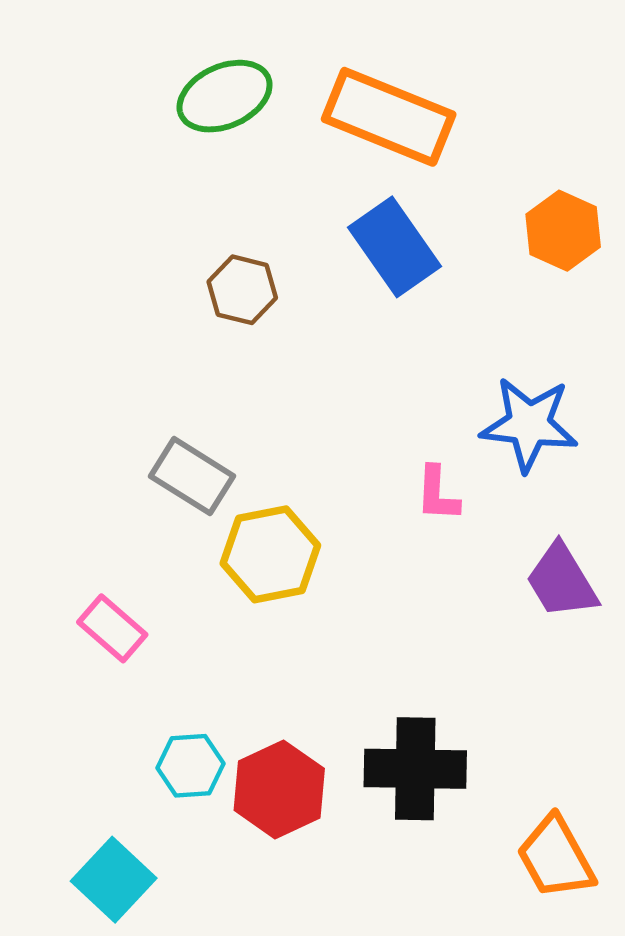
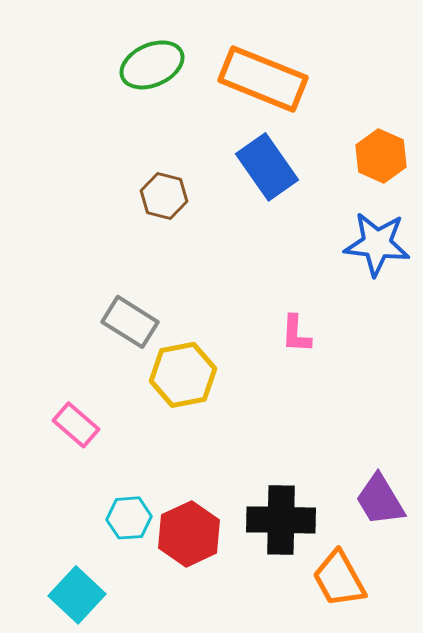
blue star: (529, 424) -> (377, 244), moved
purple trapezoid: (562, 581) -> (380, 500), moved
orange trapezoid: (556, 857) -> (339, 579), moved

